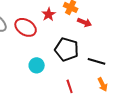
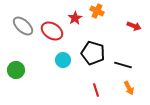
red arrow: (85, 22) -> (134, 26), moved
cyan circle: (37, 65) -> (63, 60), moved

